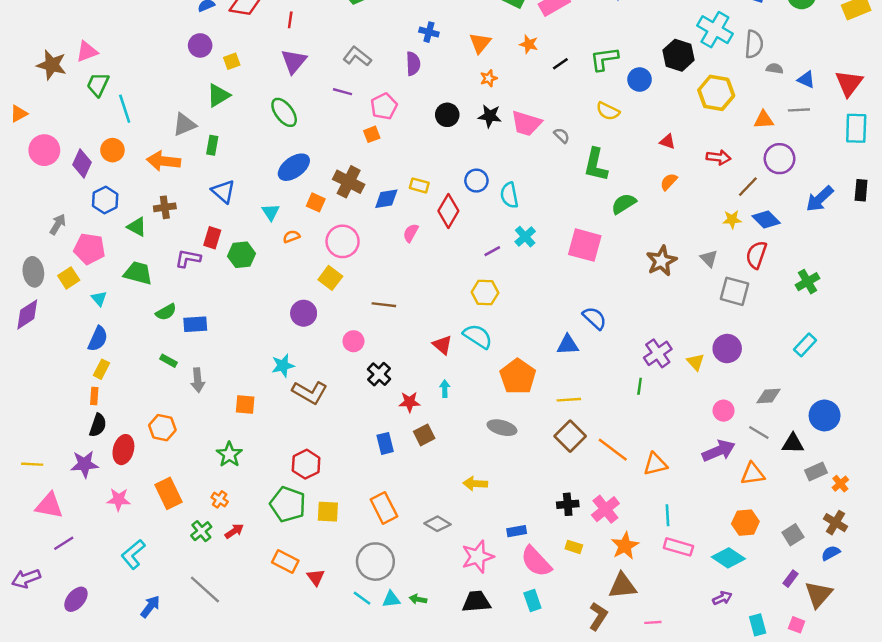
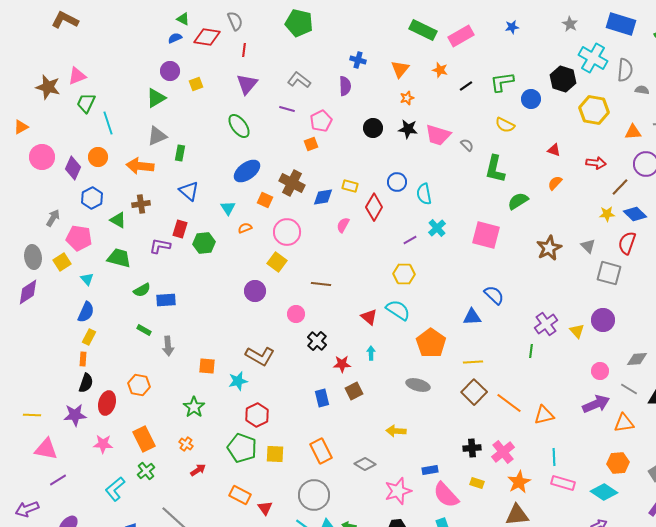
green triangle: (218, 95) -> (156, 98), moved
cyan star: (283, 366) -> (238, 381), moved
green cross: (201, 531) -> (146, 471), moved

